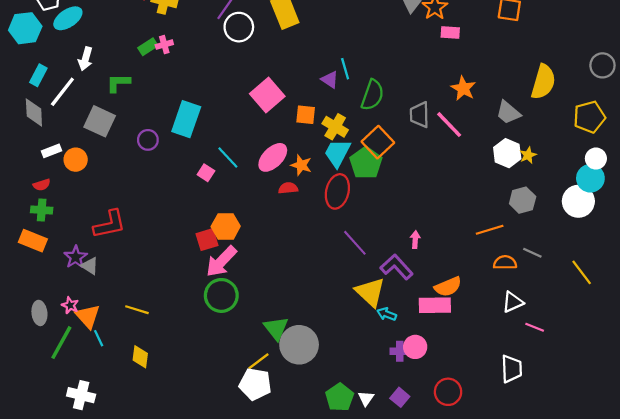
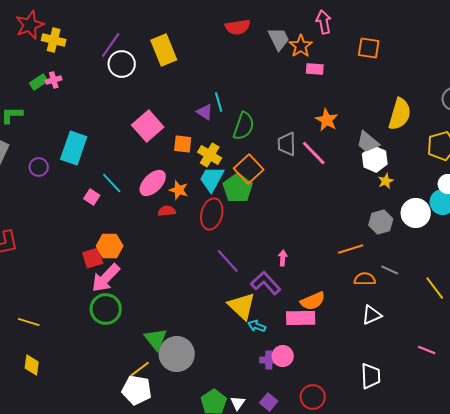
white hexagon: (507, 153) -> (375, 159), moved
white circle: (578, 201) -> (416, 213), moved
pink line: (535, 327) -> (427, 350), moved

